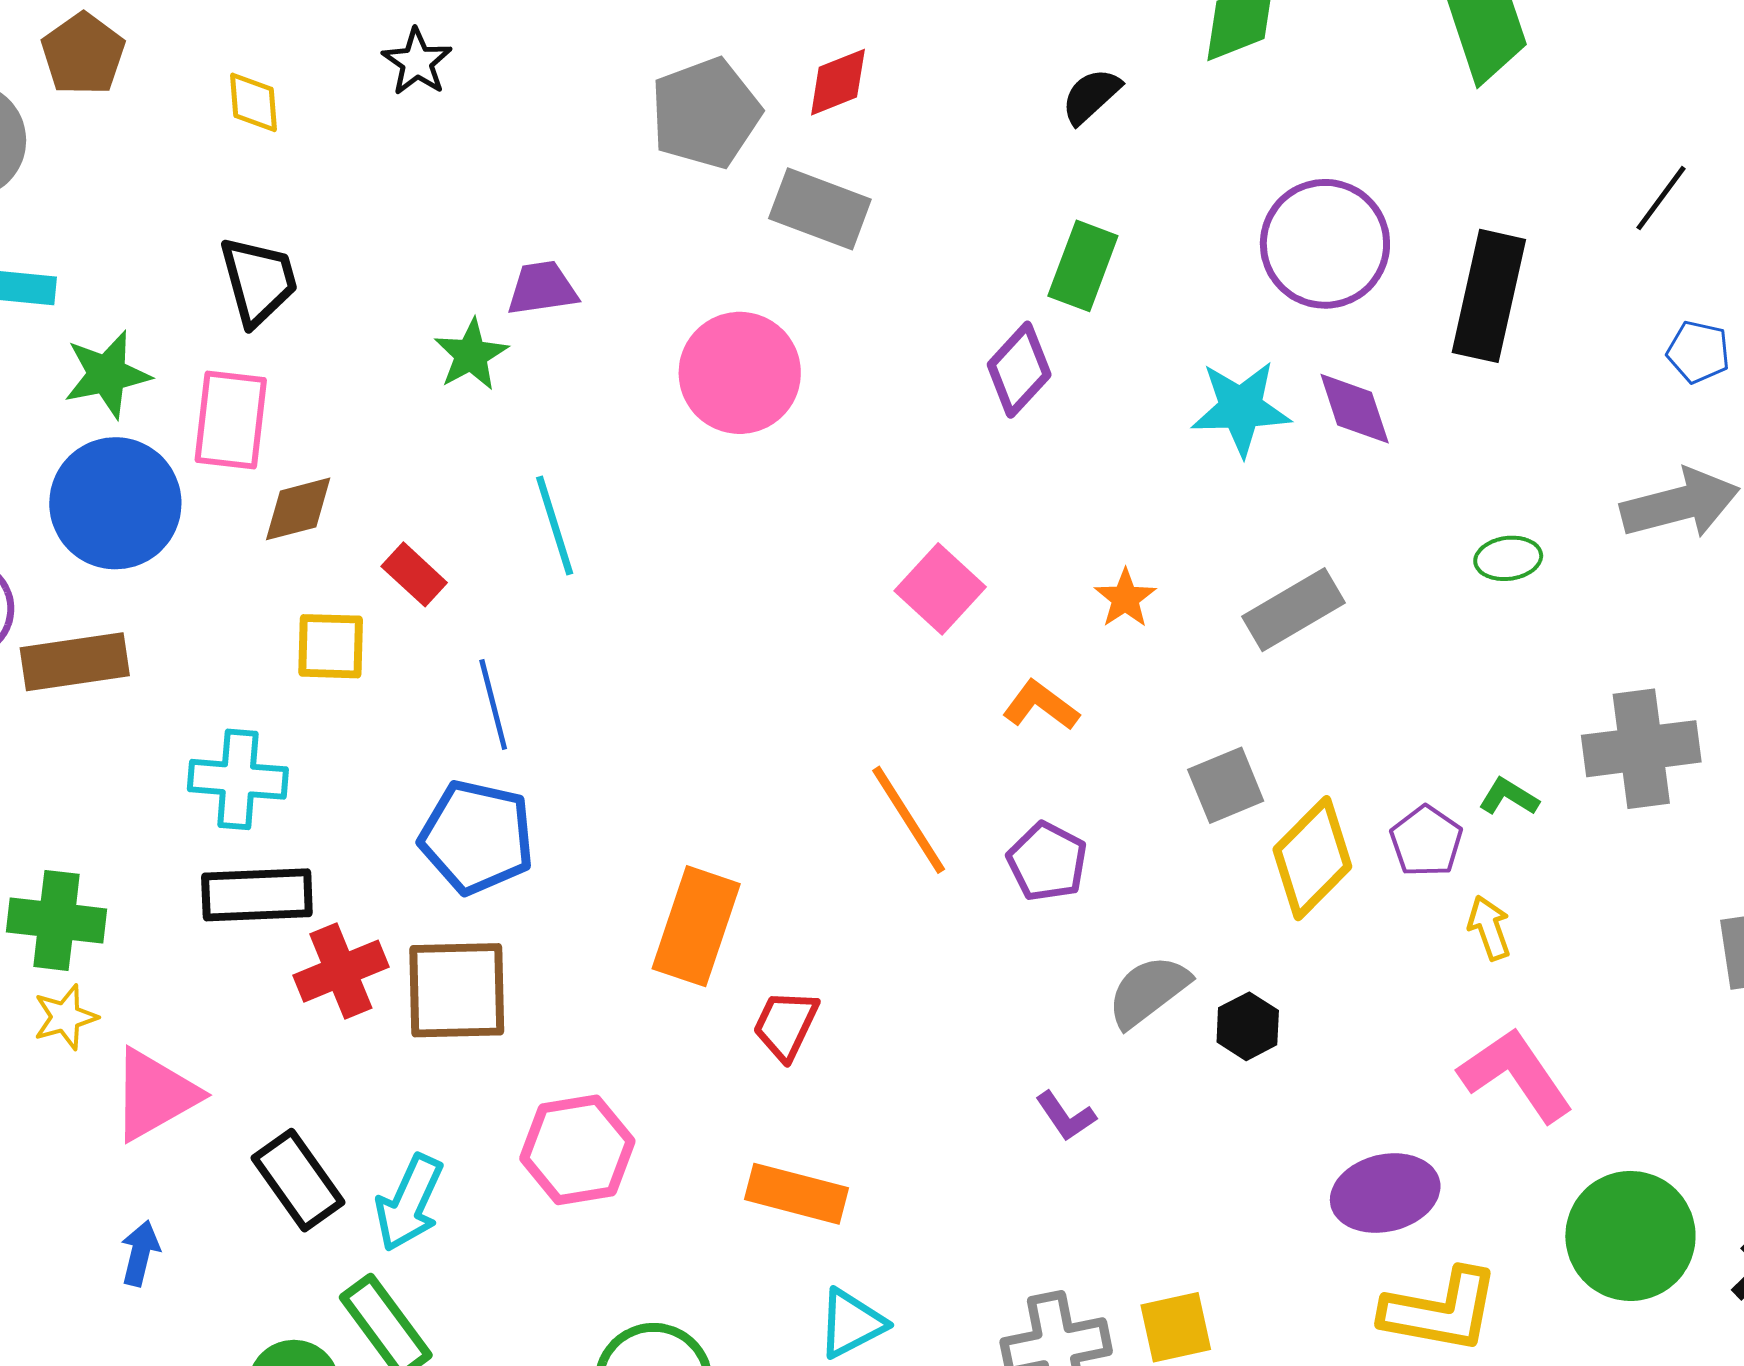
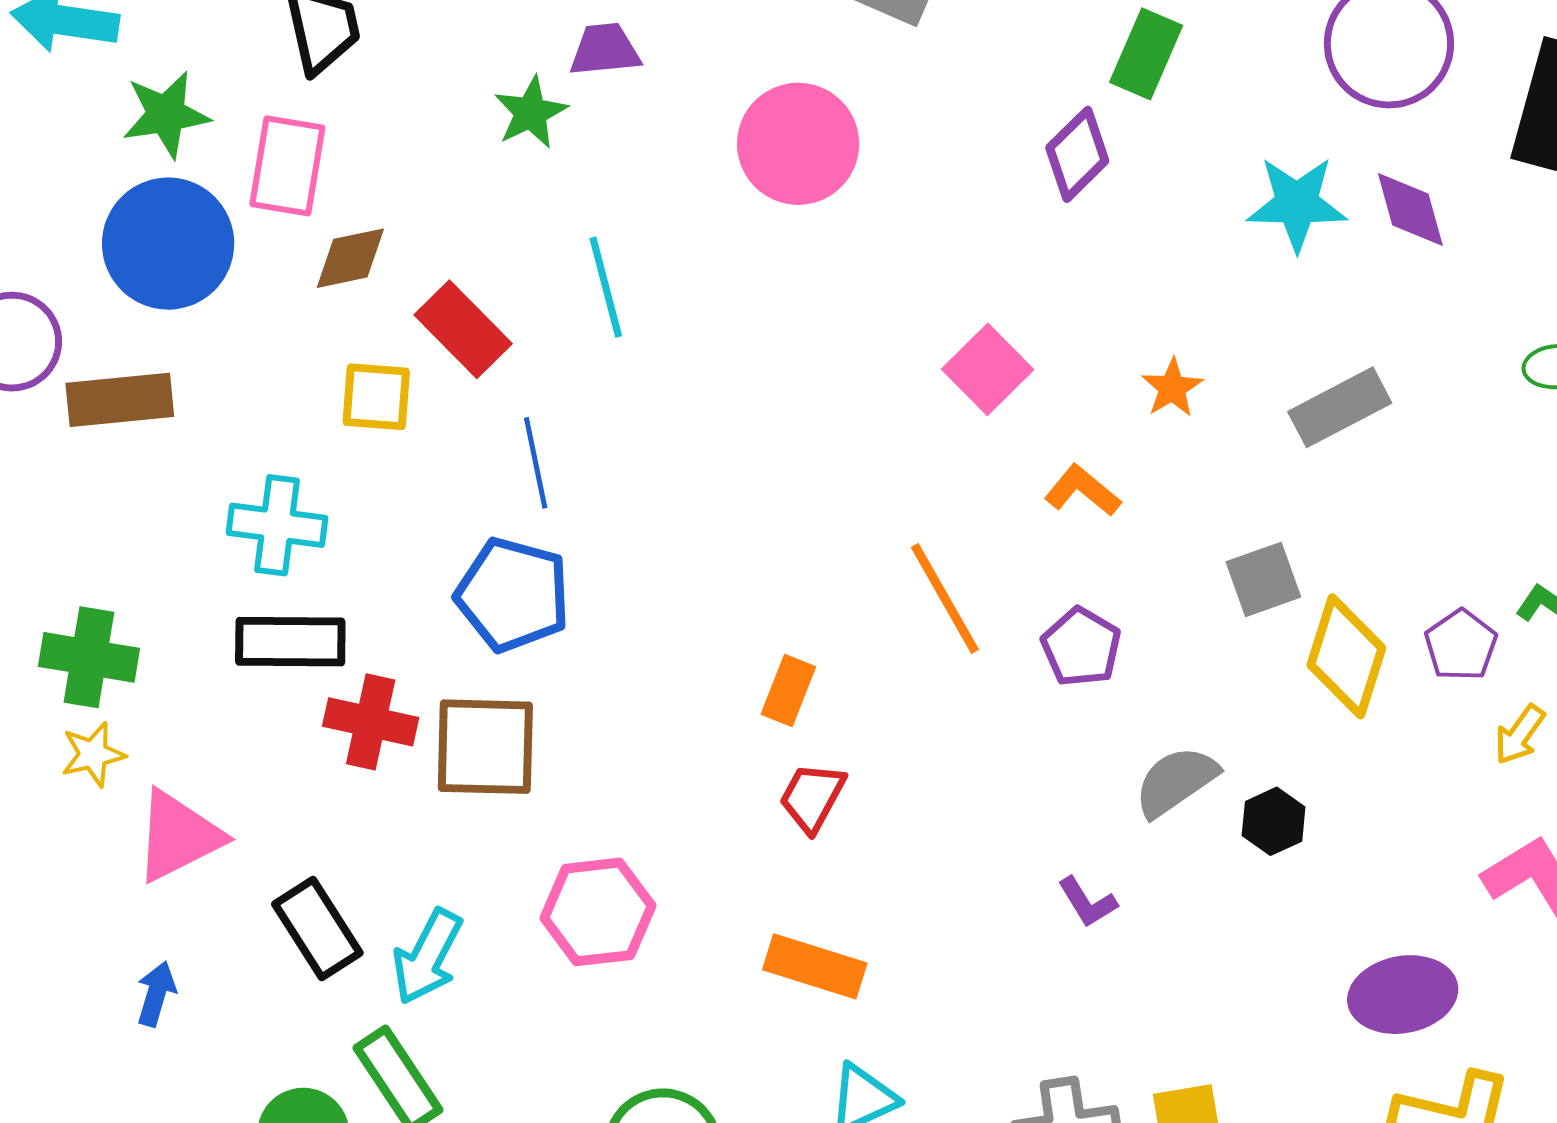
red rectangle: (414, 574) -> (463, 329), size x1.5
yellow diamond: (1312, 858) -> (1346, 656), turned -30
orange rectangle: (696, 926) -> (788, 691), moved, size x0.6
yellow arrow: (1489, 928) -> (1520, 735), turned -128
red cross: (341, 971) -> (371, 722), turned 32

